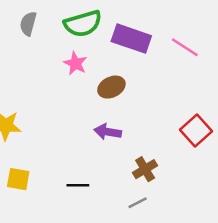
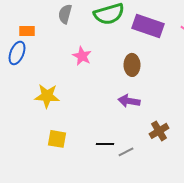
pink star: (75, 63) -> (82, 56), moved
brown ellipse: (111, 87) -> (132, 65), turned -65
gray line: (138, 203) -> (126, 152), moved

